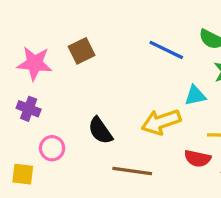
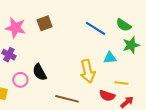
yellow arrow: (161, 122) -> (88, 71), turned -90
black semicircle: (100, 131) -> (40, 72), moved

